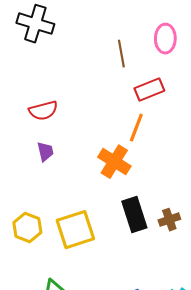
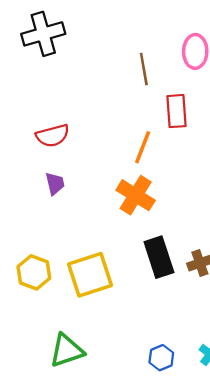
black cross: (35, 24) -> (43, 34), turned -33
red rectangle: (149, 90) -> (177, 111), turned -72
orange line: (136, 128) -> (143, 147), moved

